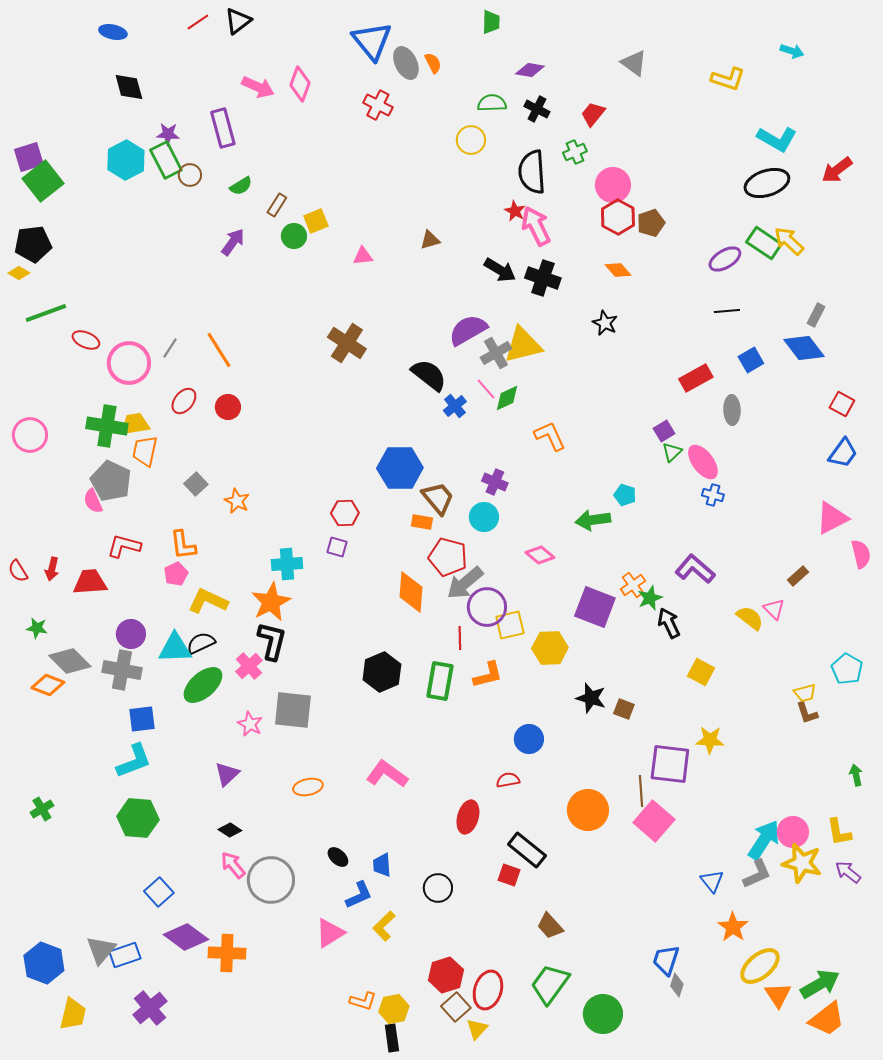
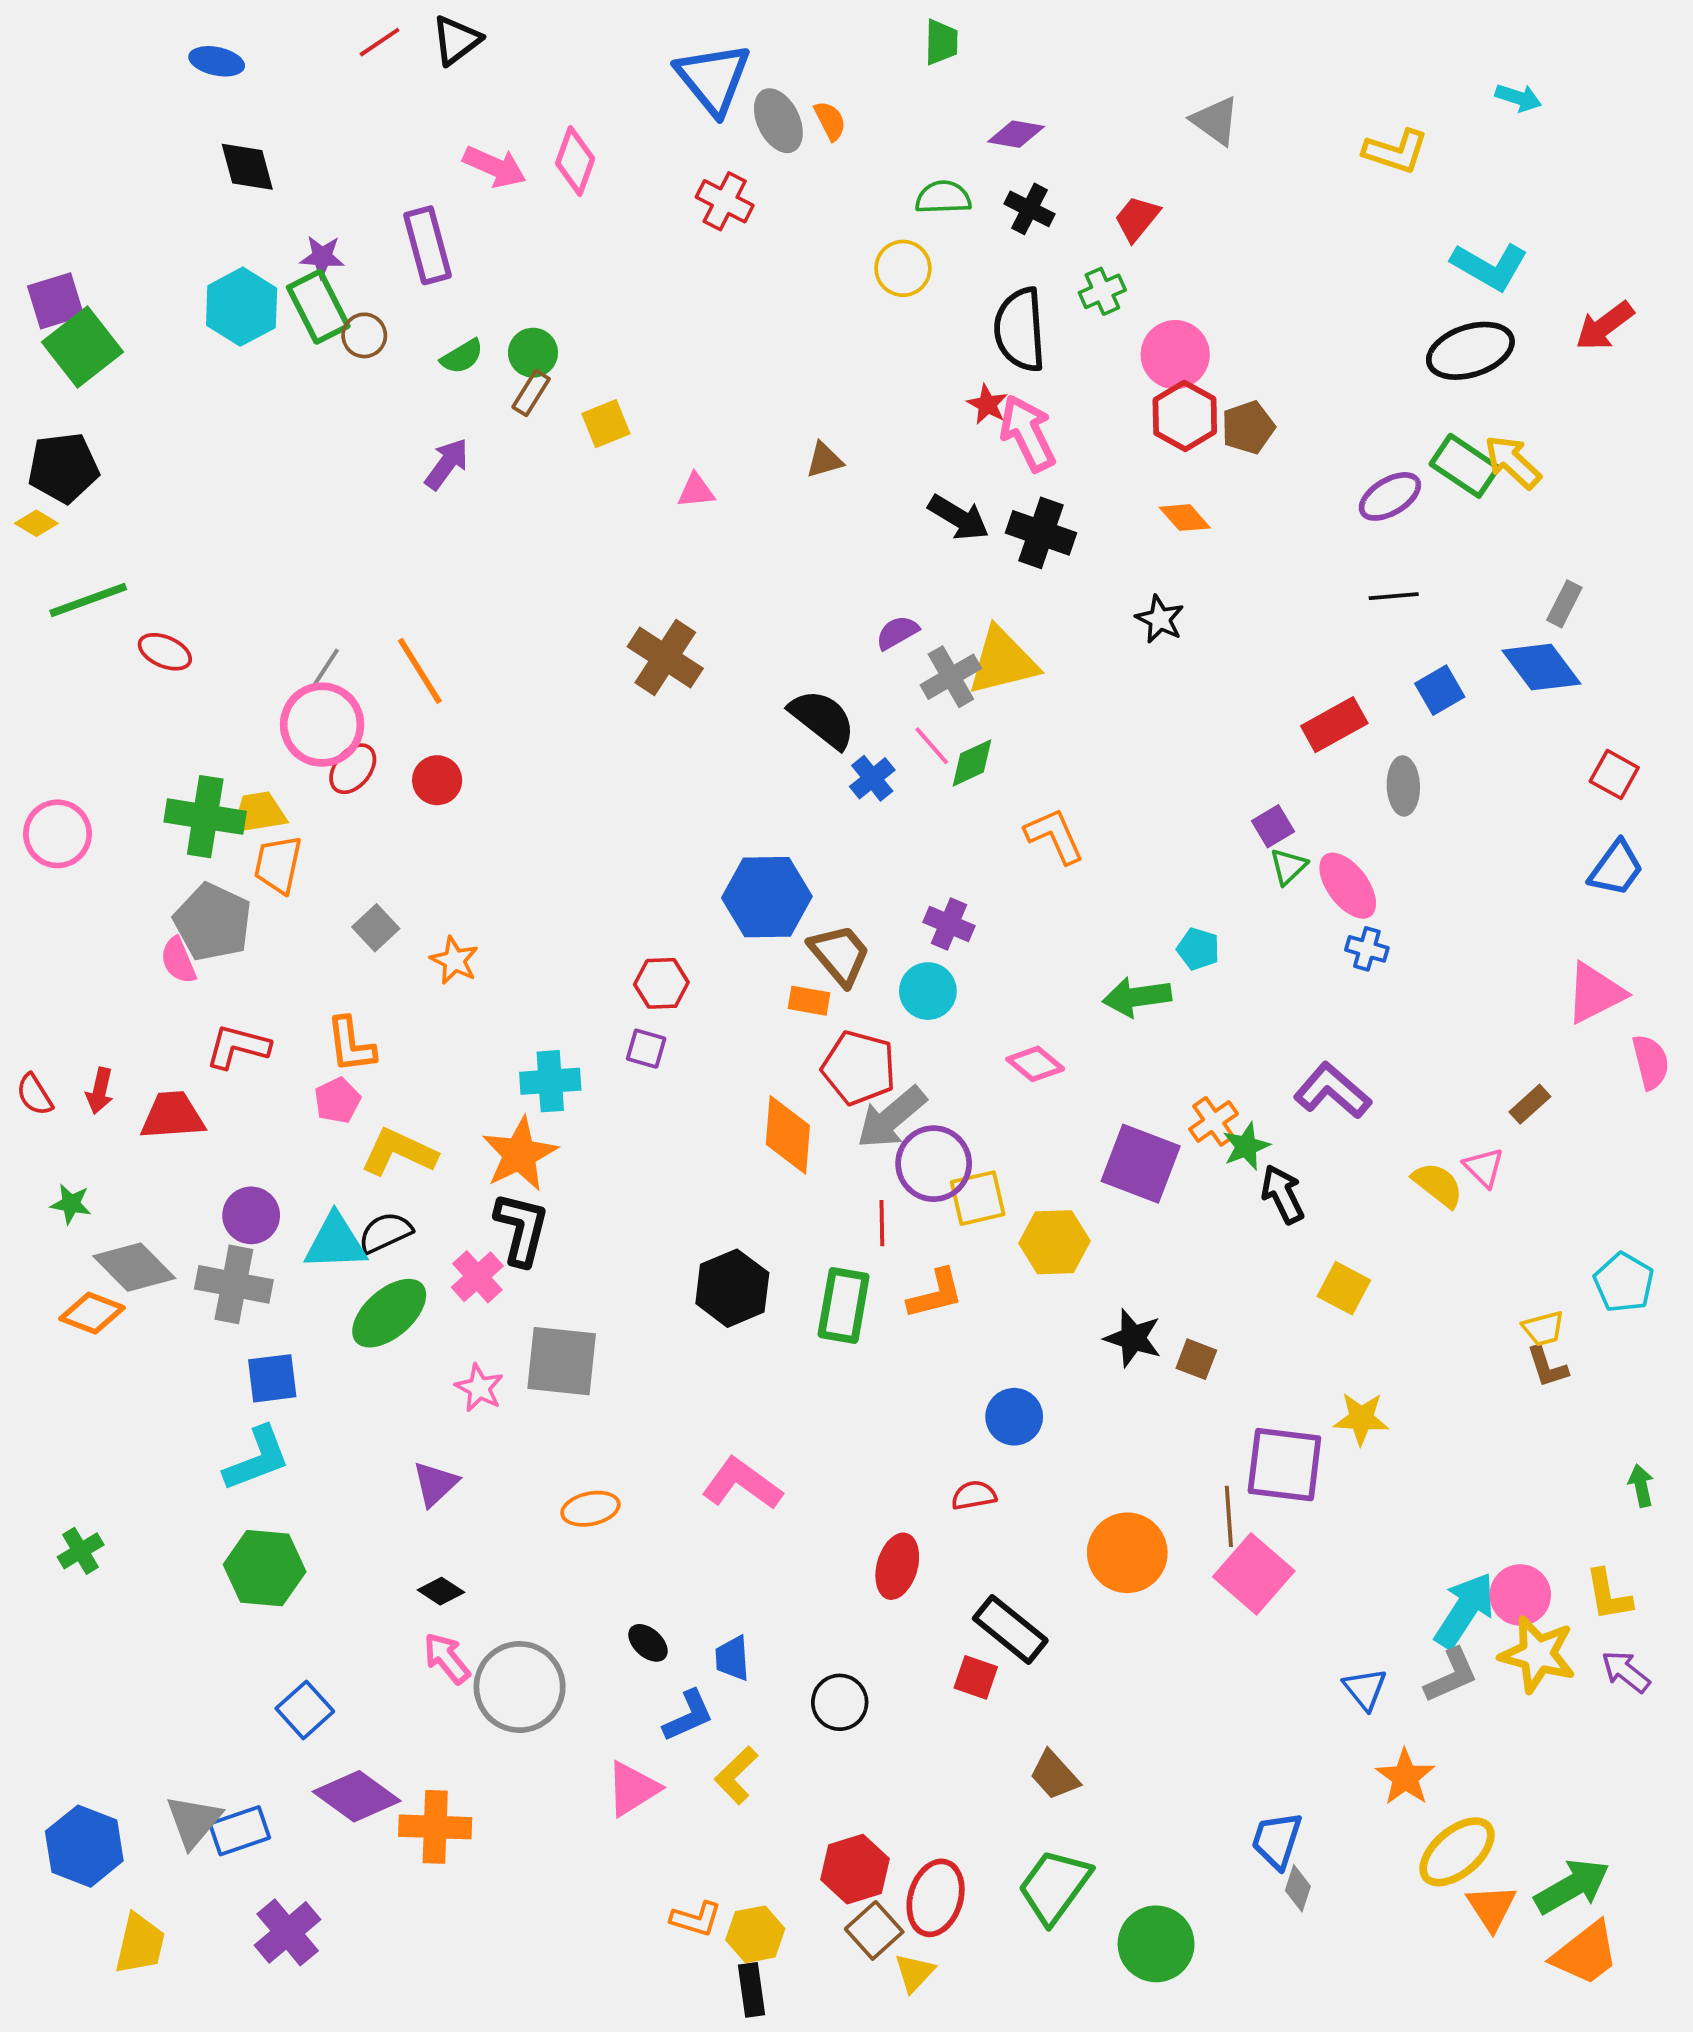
green circle: (294, 236) -> (533, 353), moved
purple semicircle: (468, 330) -> (897, 633), size x0.6
pink circle: (129, 363) -> (322, 725), moved

